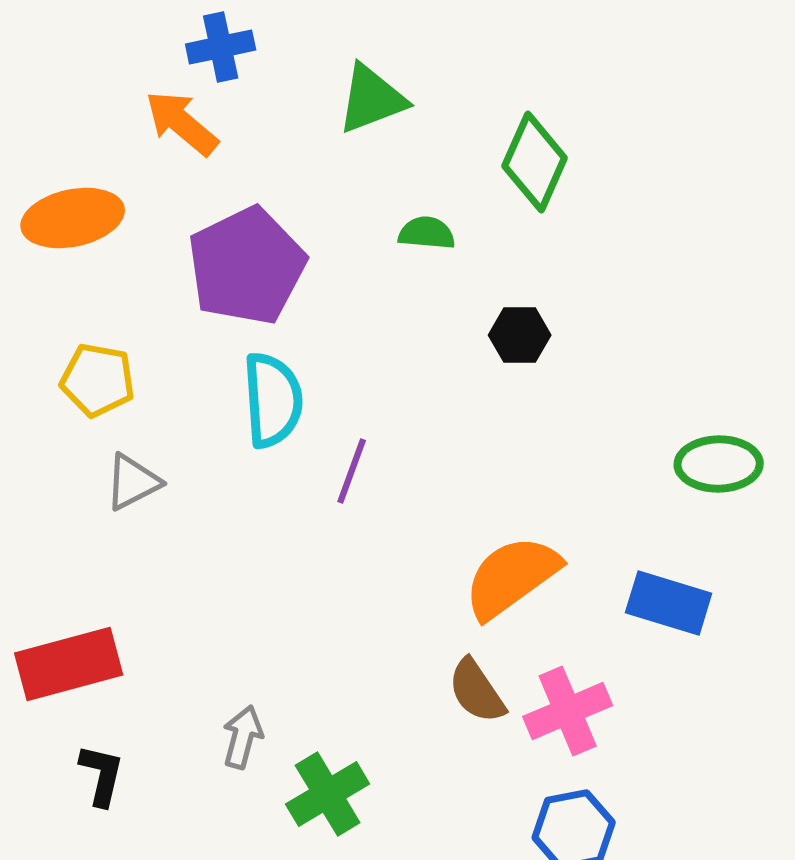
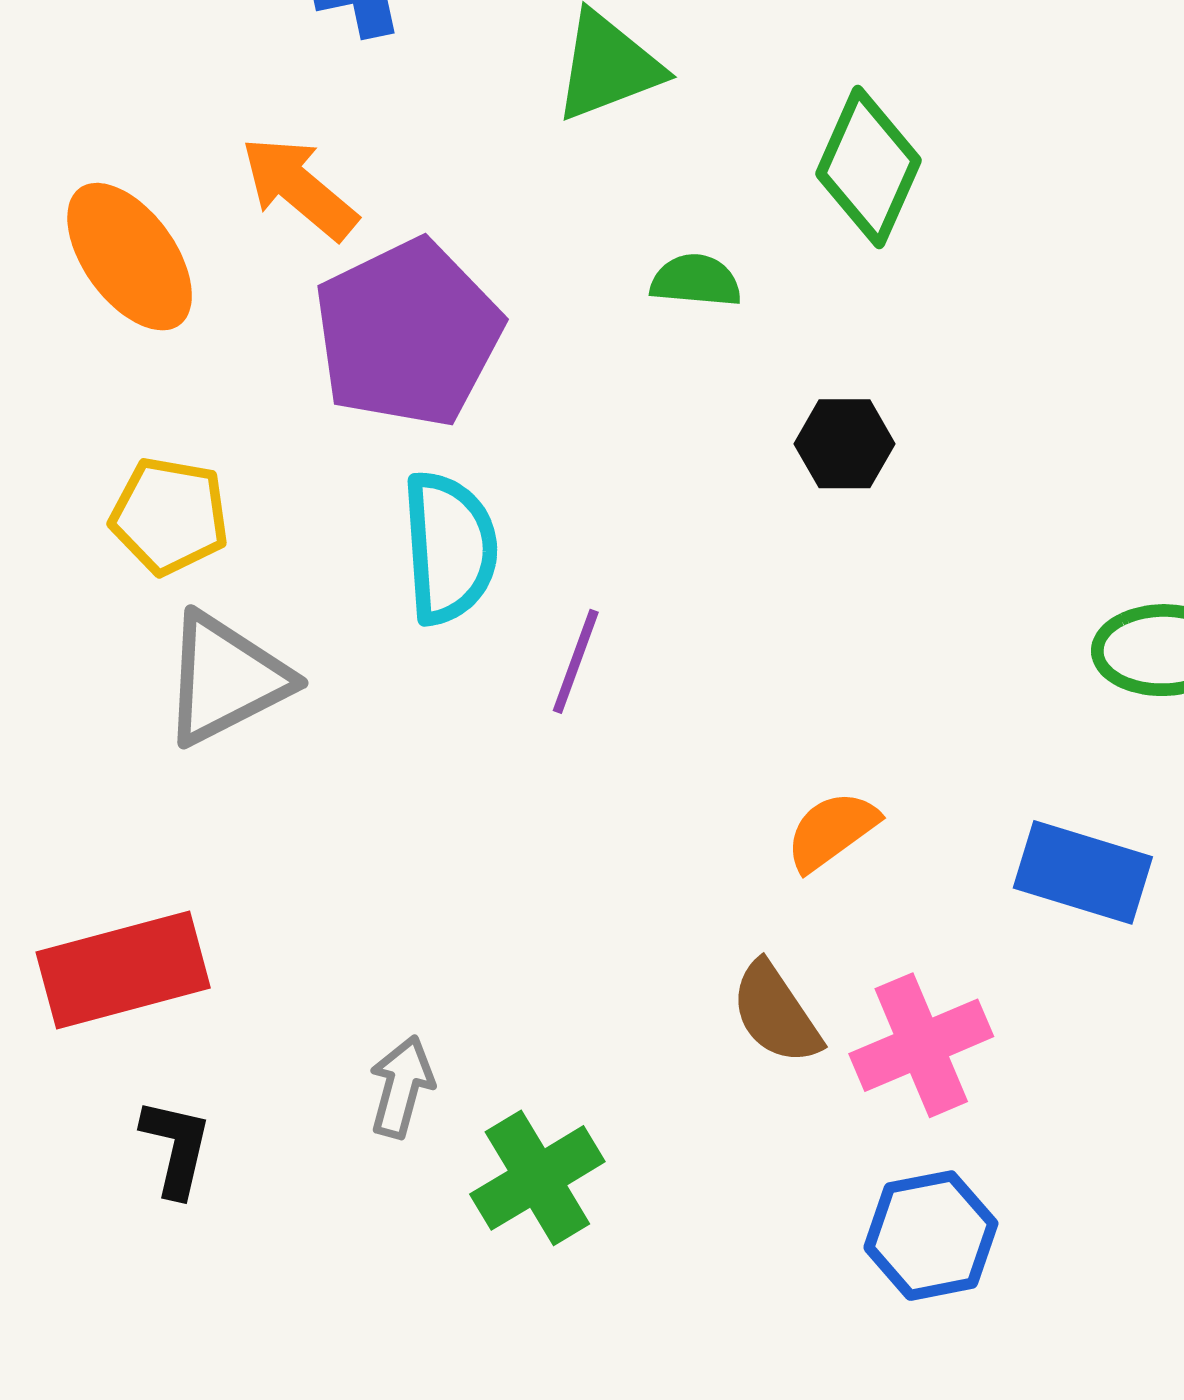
orange arrow: (182, 123) -> (299, 188), moved
orange ellipse: (73, 218) -> (130, 257), turned 66
gray triangle: (133, 482) -> (226, 679), size x1.5
orange semicircle: (512, 577) -> (832, 831), size x0.6

